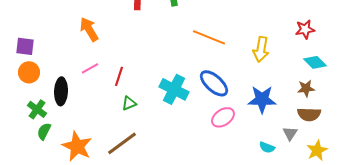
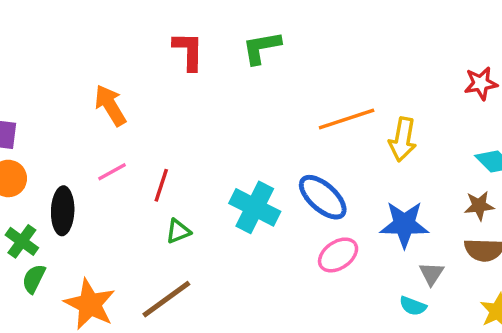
red star: (305, 29) -> (481, 83), moved
orange line: (209, 37) -> (347, 119), moved, turned -40
gray triangle: (290, 133) -> (432, 274), moved

